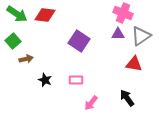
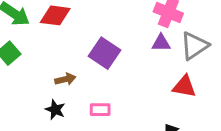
brown arrow: (26, 59) -> (65, 79), moved

